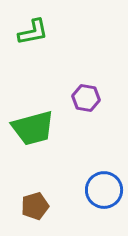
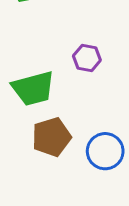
brown pentagon: (35, 206) -> (51, 137), moved, size x1.4

